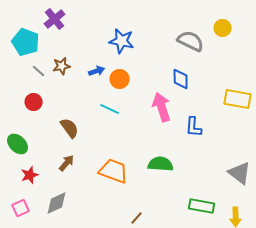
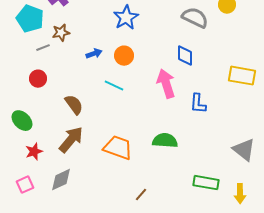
blue star: (122, 41) -> (126, 18), turned 30
brown star: (62, 66) -> (61, 33), moved
gray line: (39, 71) -> (43, 48), turned -64
blue arrow: (97, 71) -> (94, 54), moved
brown arrow: (67, 163) -> (71, 140), size x1.6

